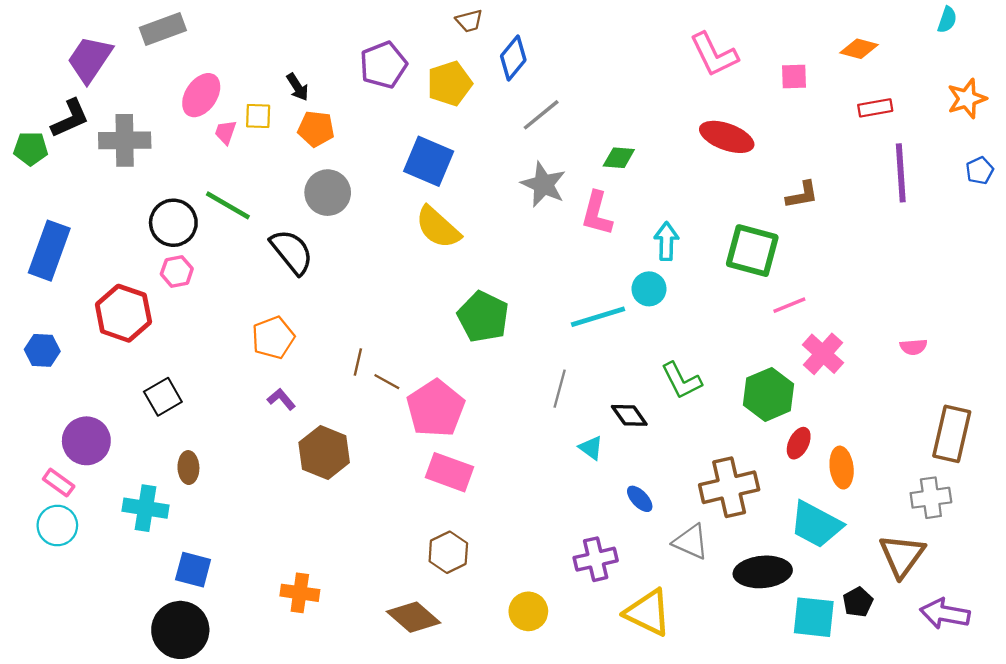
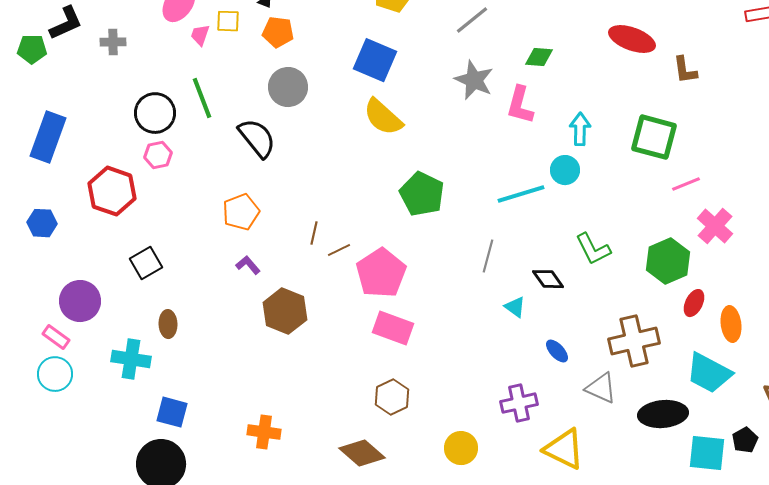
gray cross: (125, 140) -> (113, 42), size x0.6
brown L-shape: (802, 195) -> (685, 70), moved, turned 92
green line: (228, 205) -> (202, 98), turned 39
brown line: (387, 382) -> (339, 250), turned -55

